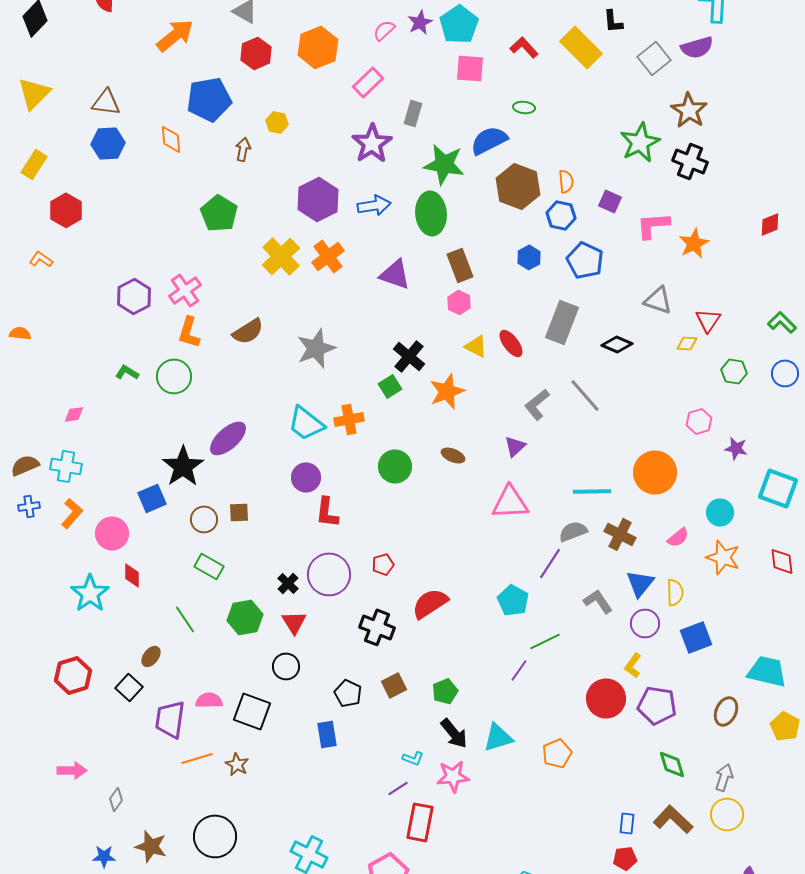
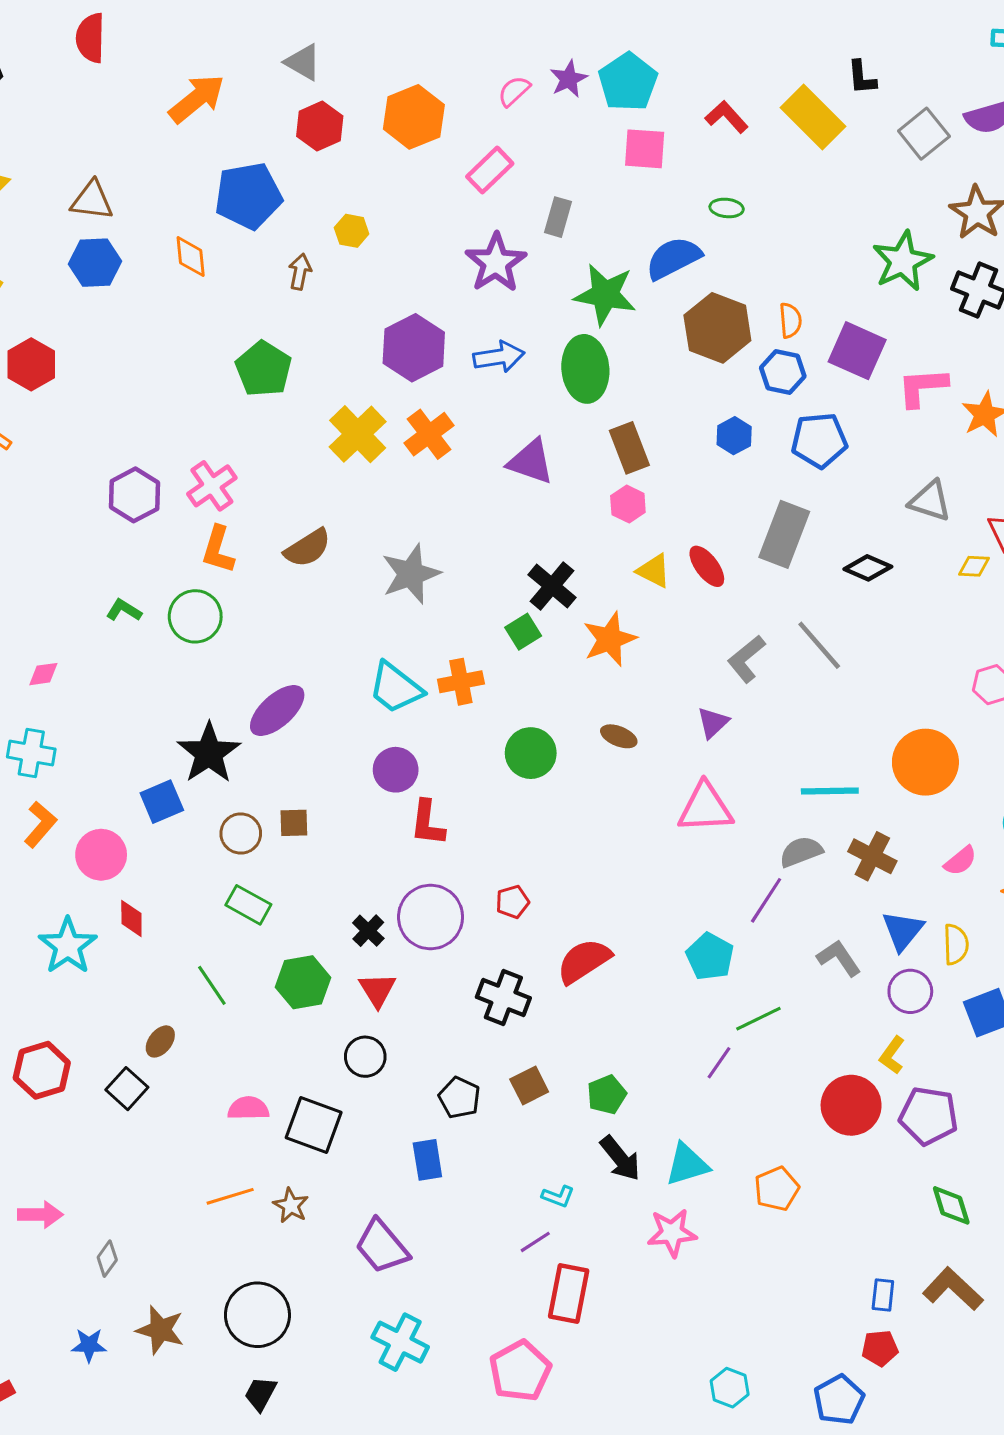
purple square: (610, 201) -> (857, 351), size x1.6
blue pentagon: (585, 260) -> (819, 440), turned -30
purple trapezoid: (170, 719) -> (382, 1246), moved, turned -48
pink star: (453, 776) -> (672, 1233), moved

